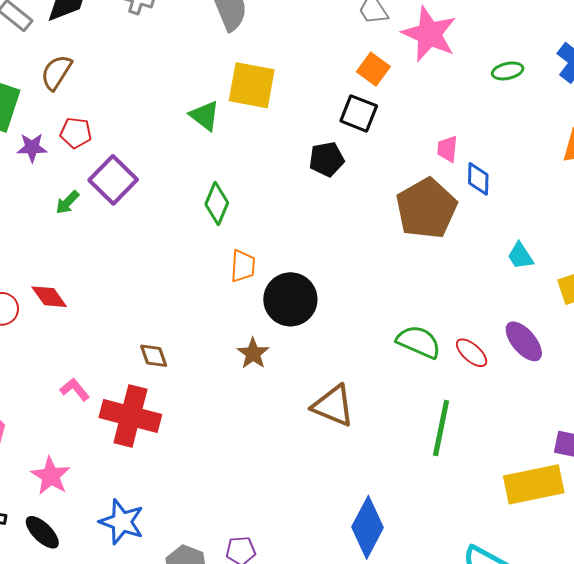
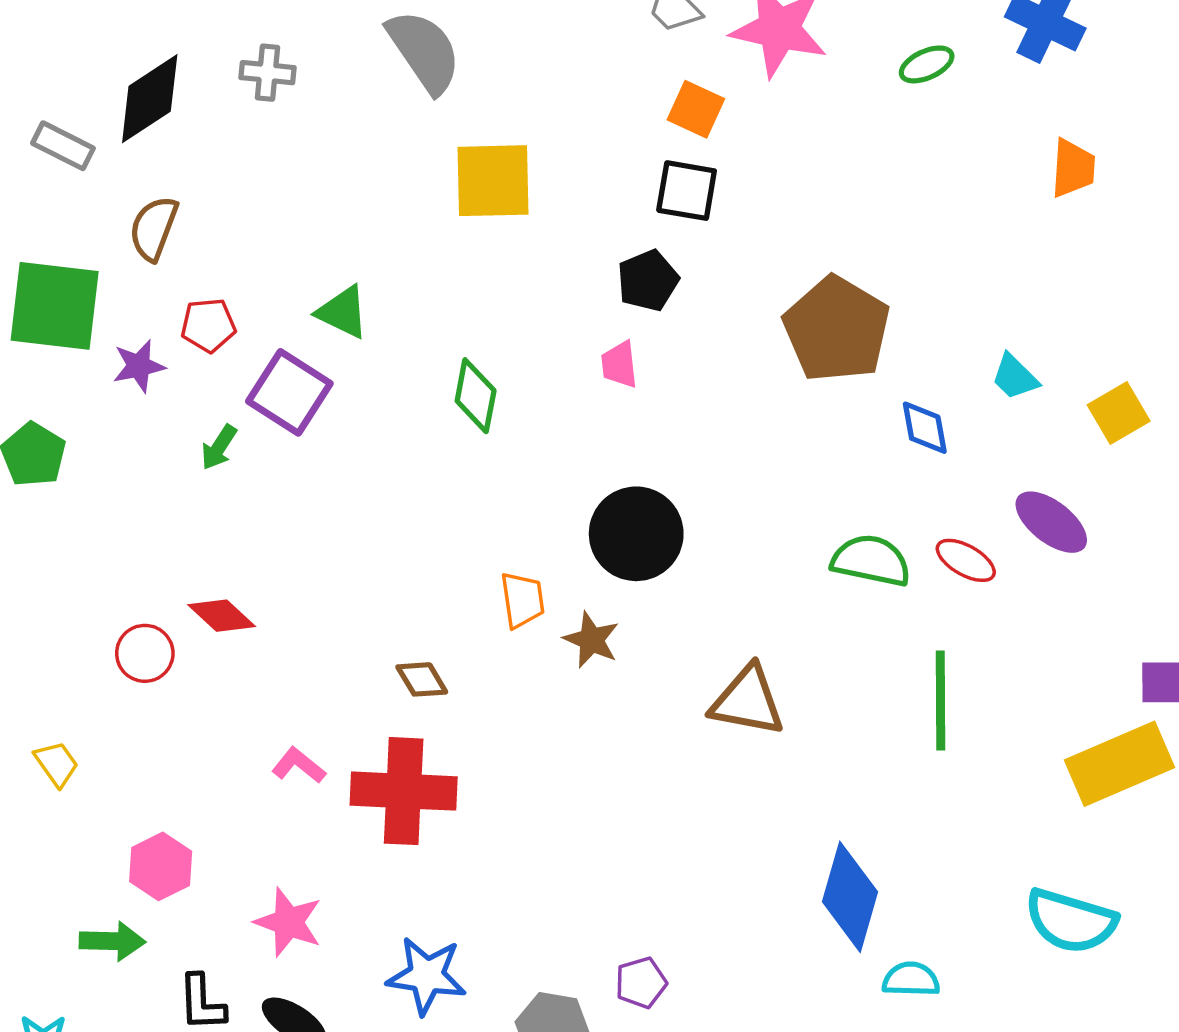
green triangle: (205, 116) -> (343, 312), moved
pink trapezoid: (447, 149) -> (619, 365), moved
blue diamond: (478, 179) -> (925, 428), moved
orange trapezoid: (243, 266) -> (522, 600), moved

